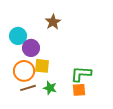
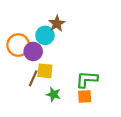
cyan circle: (18, 36) -> (45, 35), moved
orange circle: (24, 71) -> (18, 45), moved
brown line: (28, 88) -> (33, 78), moved, turned -49

